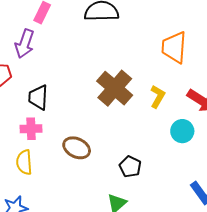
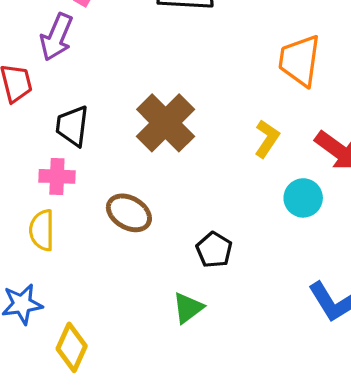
brown cross: (115, 88) -> (166, 123), moved

